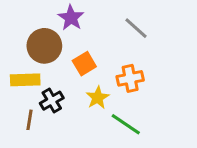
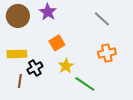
gray line: (136, 28) -> (102, 19), moved
brown circle: (44, 46) -> (18, 16), moved
orange cross: (130, 78) -> (107, 53), moved

